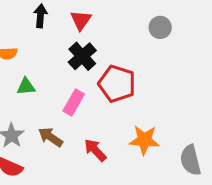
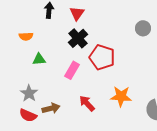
gray circle: (160, 27) -> (143, 28), moved
brown arrow: (51, 137) -> (51, 108), moved, turned 132

